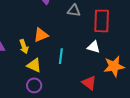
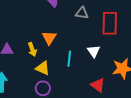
orange triangle: (41, 35) -> (49, 38), turned -35
white triangle: (94, 47) -> (94, 51), moved, turned 40

